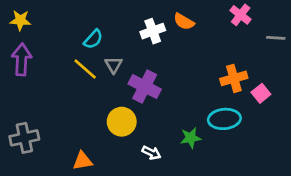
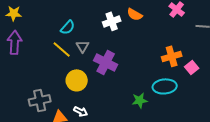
yellow circle: (122, 122) -> (77, 80), moved
gray cross: (24, 138) -> (40, 100), moved
white arrow: (151, 153) -> (81, 111), moved

